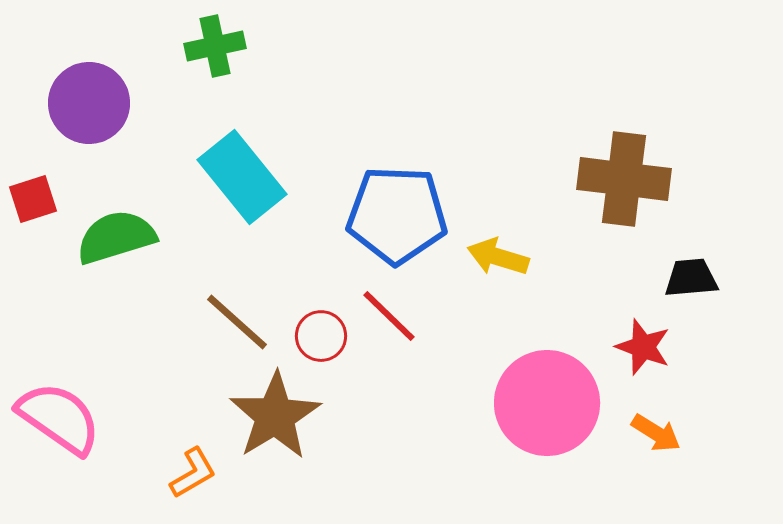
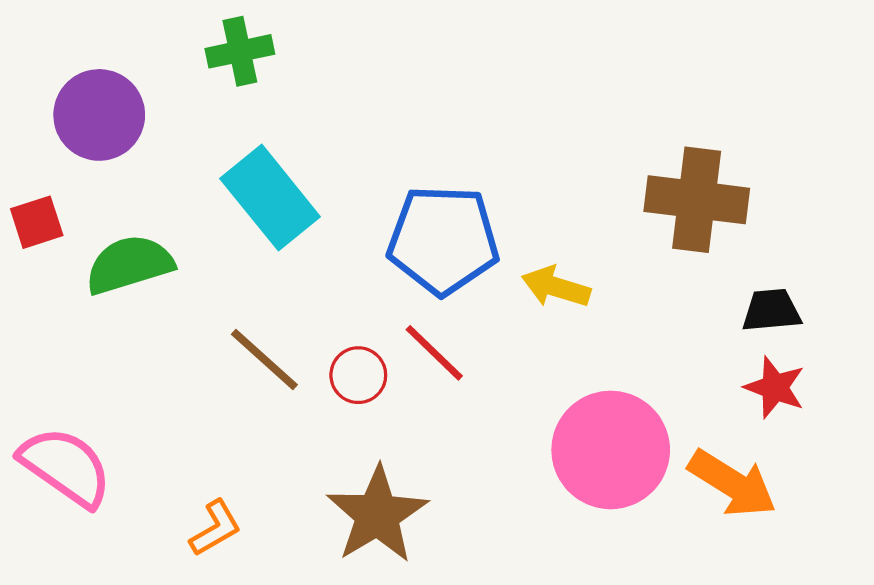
red star: (643, 347) -> (775, 387), moved
brown star: (275, 416) -> (377, 515), moved
orange arrow: (656, 433) -> (732, 483), size x1.6

